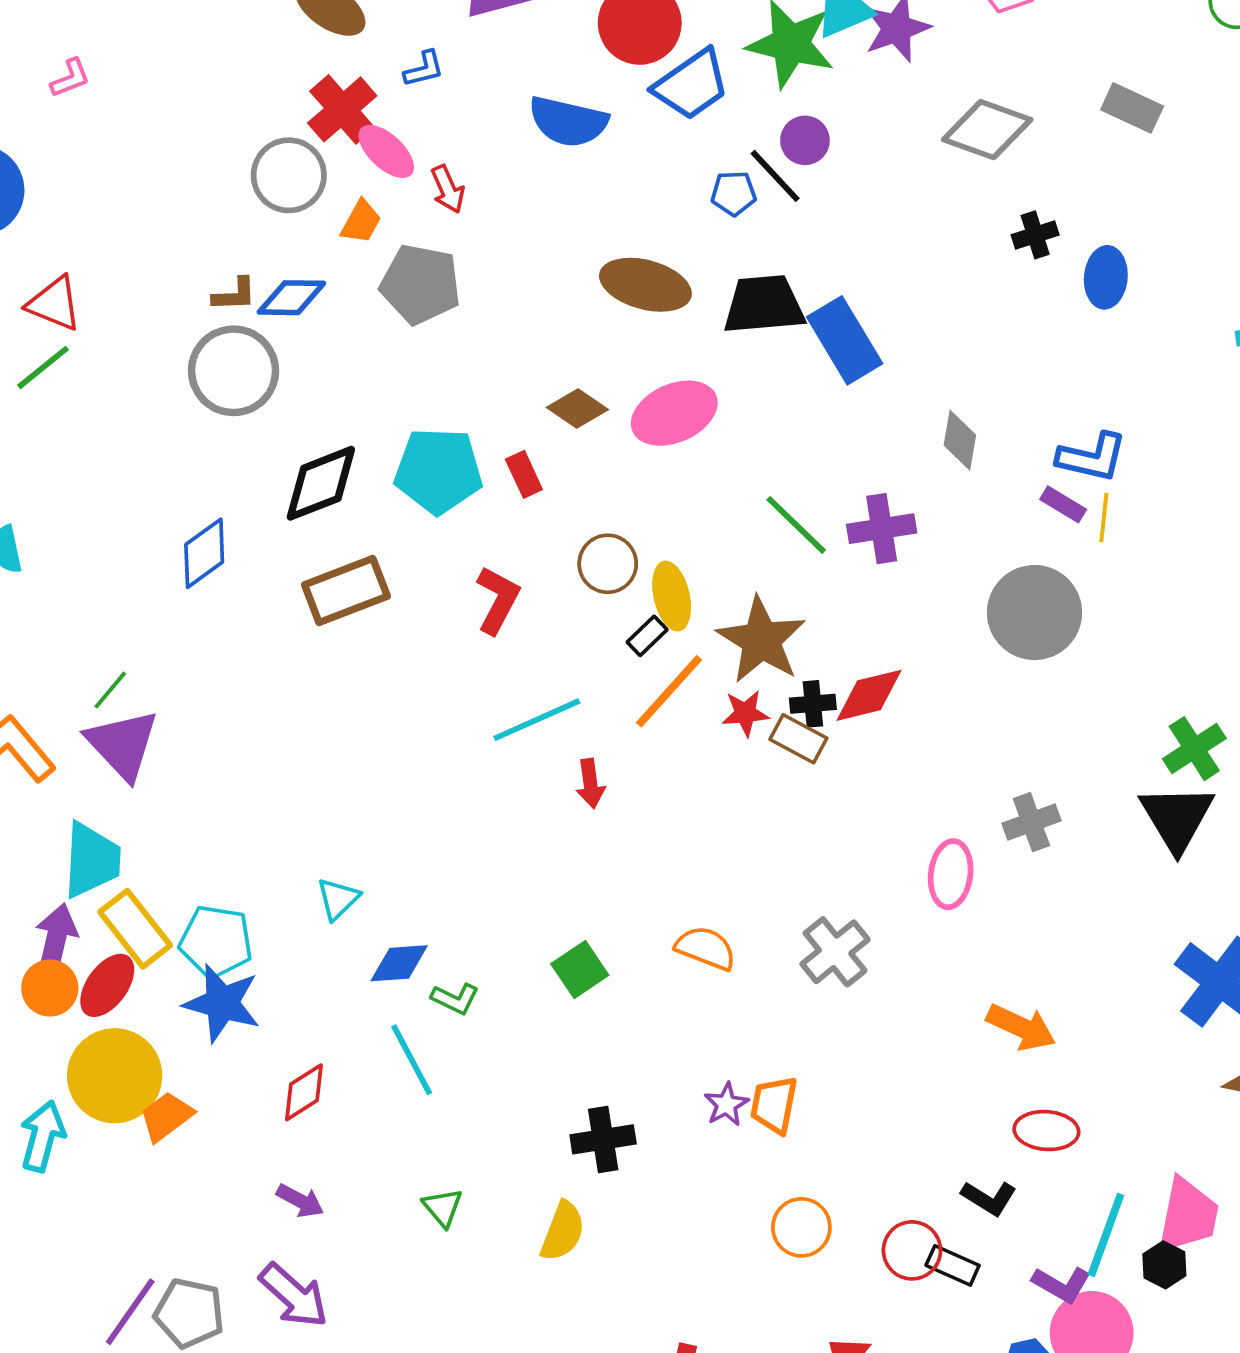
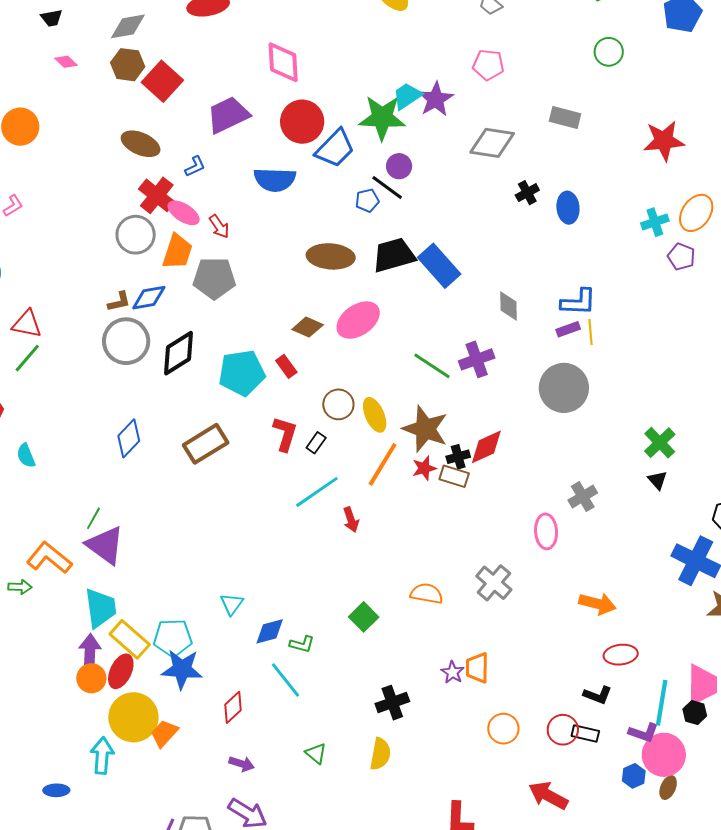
orange trapezoid: (361, 222) -> (177, 252), size x1.5
black diamond: (321, 483) -> (179, 353), moved
purple rectangle: (1063, 504) -> (568, 329), turned -40
black rectangle: (647, 636) -> (316, 443), moved
black triangle: (1177, 818) -> (657, 480), size x0.5

